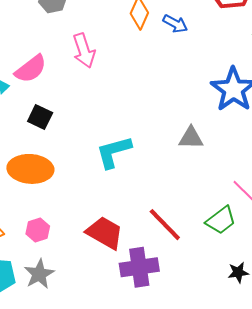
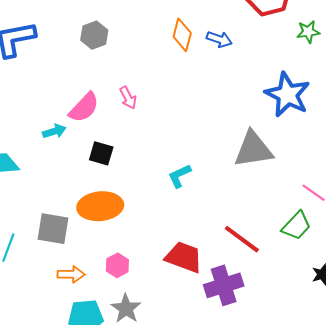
pink arrow: (84, 51) -> (128, 98), moved, size x0.7
gray triangle: (191, 138) -> (253, 149), size x1.6
cyan L-shape: (114, 152) -> (180, 176), size x0.7

